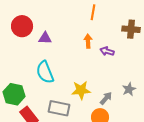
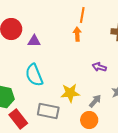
orange arrow: (88, 41) -> (77, 34), moved
purple arrow: (107, 51) -> (99, 67), moved

